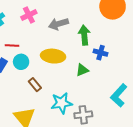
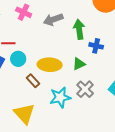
pink cross: (29, 15) -> (24, 12), turned -35
yellow ellipse: (53, 56) -> (50, 65), moved
gray cross: (83, 115) -> (85, 89), moved, turned -36

